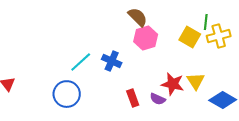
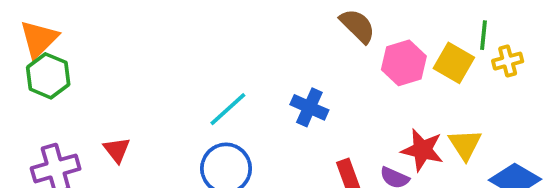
yellow cross: (219, 36) -> (508, 61), size x0.7
pink hexagon: (146, 38) -> (404, 63), moved
cyan line: (81, 62) -> (228, 109), moved

